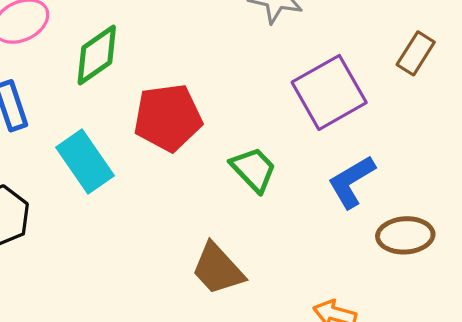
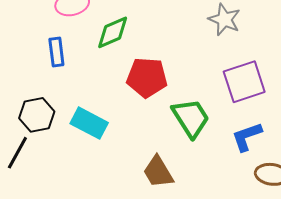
cyan rectangle: (85, 162) -> (89, 123), moved, turned -39
green trapezoid: (253, 169) -> (191, 118), size x1.4

